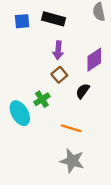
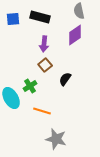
purple diamond: (94, 60) -> (75, 35), moved
orange line: (71, 128) -> (42, 111), moved

